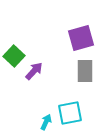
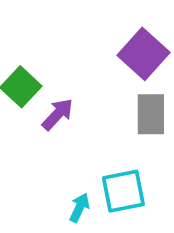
purple square: (81, 38) -> (144, 54), turned -32

